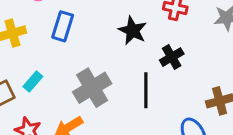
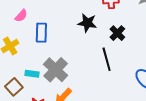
cyan rectangle: (33, 82) -> (32, 74), turned 72
gray cross: (92, 88) -> (56, 70), moved

